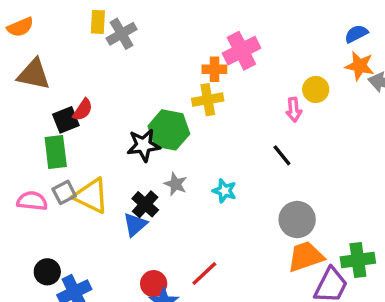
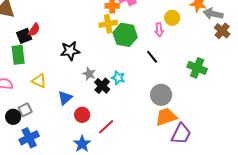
green hexagon: (169, 130) -> (125, 35), moved
gray square: (64, 192) -> (25, 110), moved
yellow triangle: (91, 196) -> (39, 81), size x0.7
black cross: (145, 204) -> (102, 86), moved
green cross: (358, 260) -> (197, 68), moved, turned 30
black circle: (47, 272) -> (13, 117), moved
red circle: (154, 284) -> (82, 115), moved

